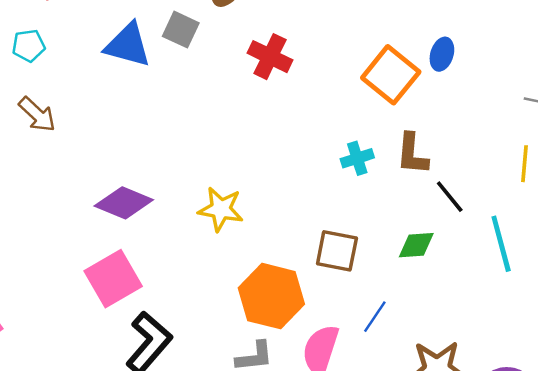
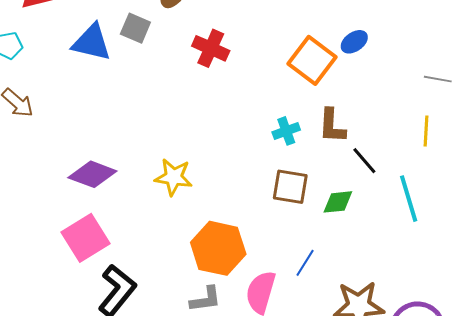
blue ellipse: (442, 54) -> (354, 42), turned 40
brown square: (337, 251) -> (290, 187), moved

